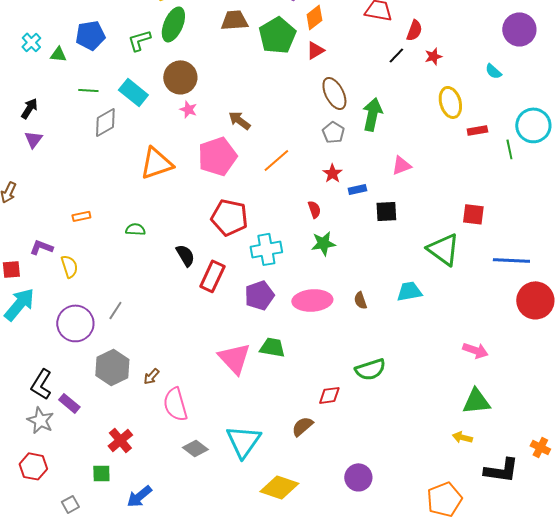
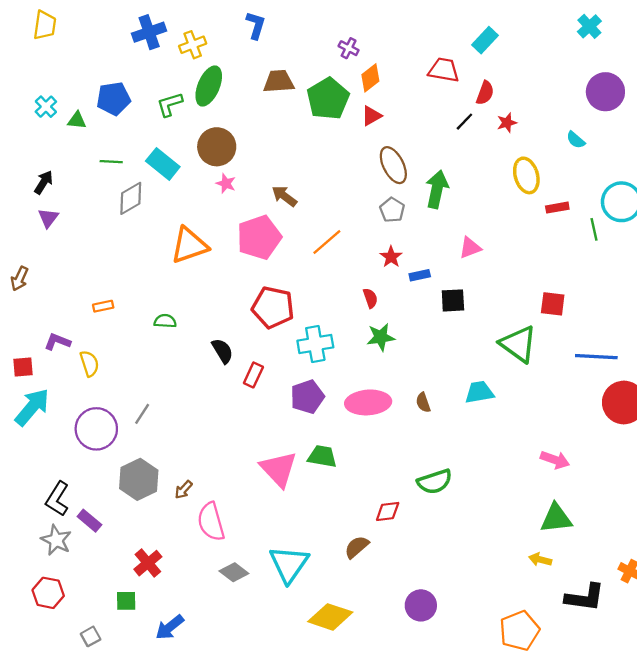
red rectangle: (212, 276) -> (253, 375), size x0.7

